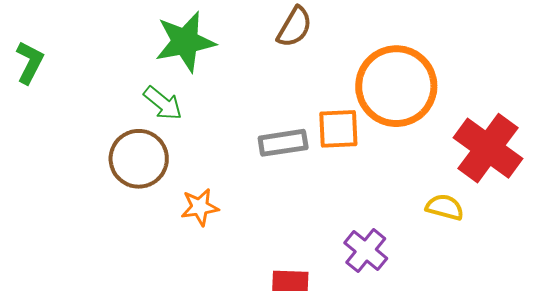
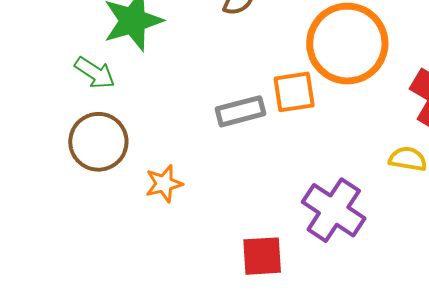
green arrow: (163, 103) -> (95, 73), moved
purple cross: (366, 251) -> (334, 210), size x1.4

